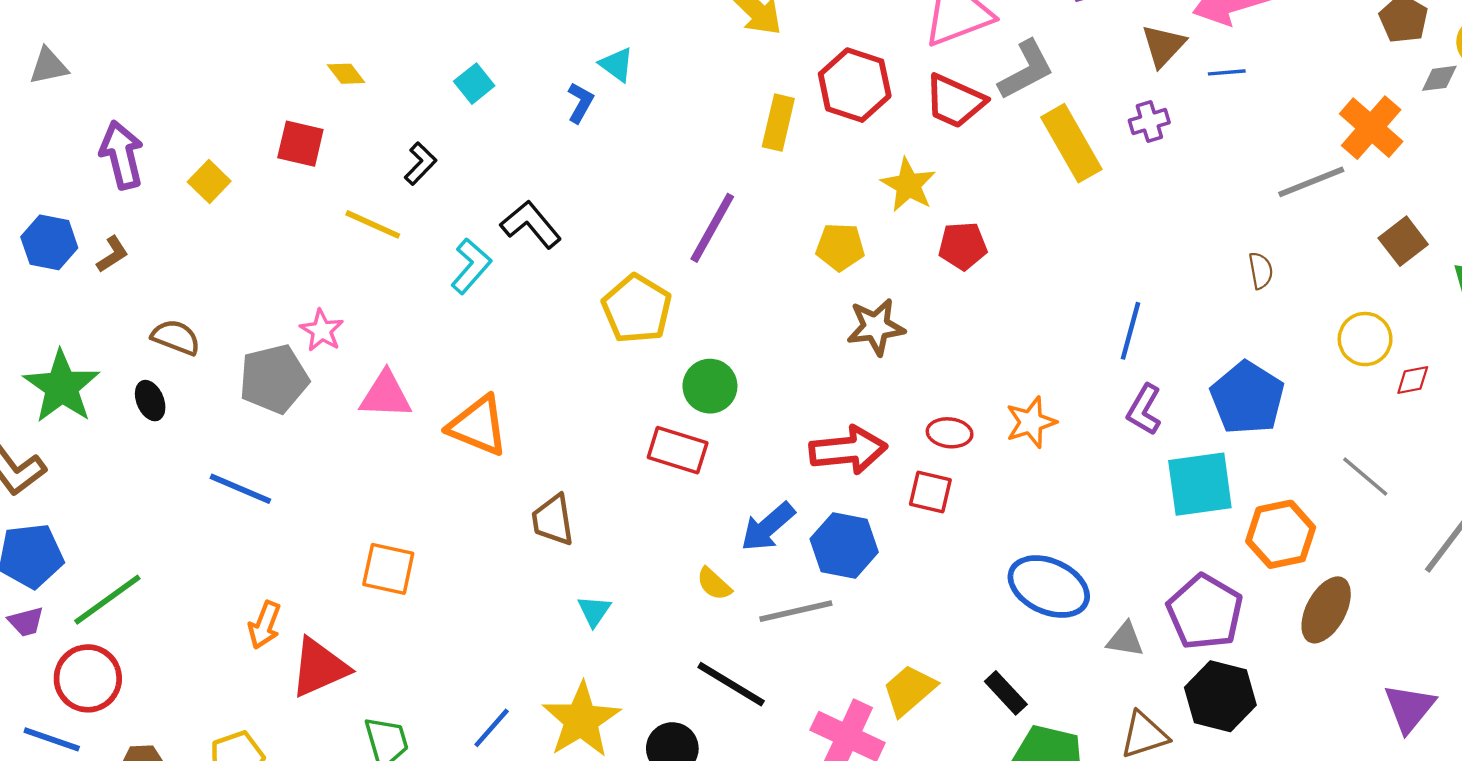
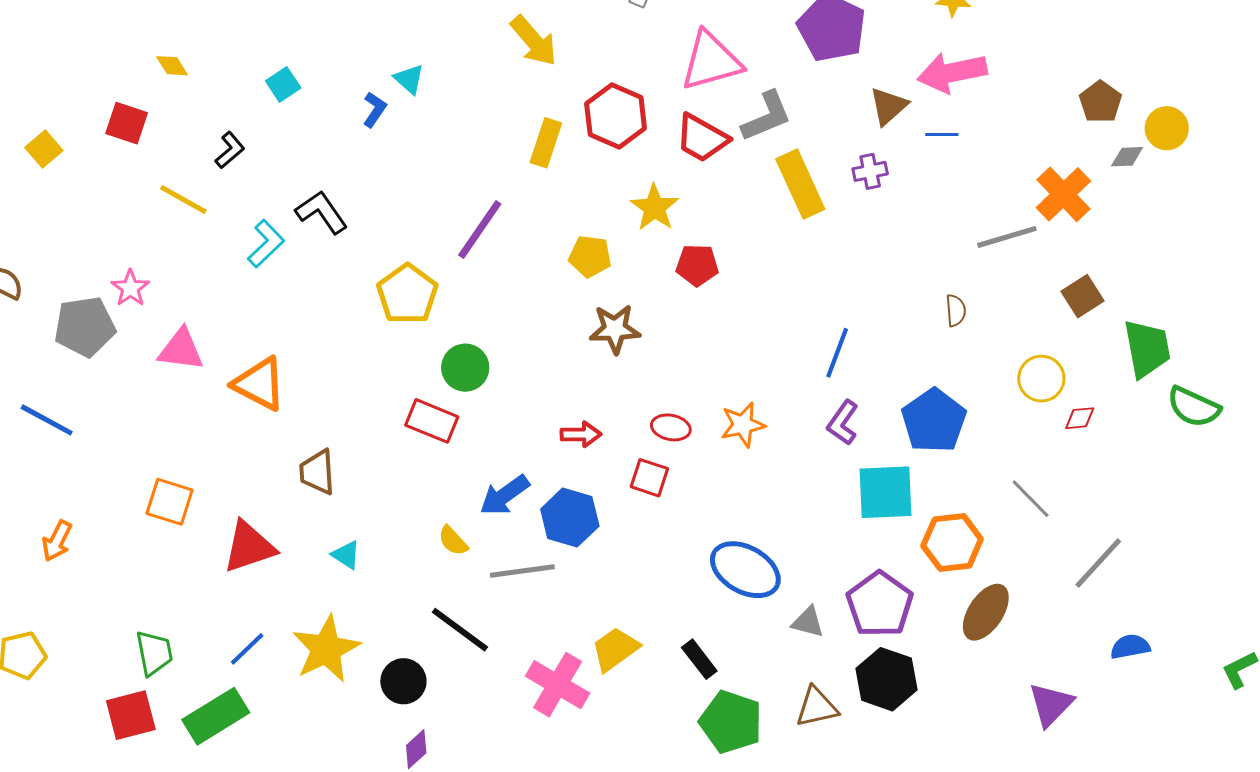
red arrow: (848, 450) -> (581, 434), size x0.6
cyan triangle: (594, 611) -> (346, 555), turned -36
red triangle: (319, 668) -> (249, 547), moved

